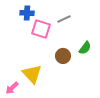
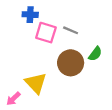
gray line: (64, 19) -> (71, 30), moved, turned 48
brown circle: (63, 56) -> (71, 63), size x1.5

